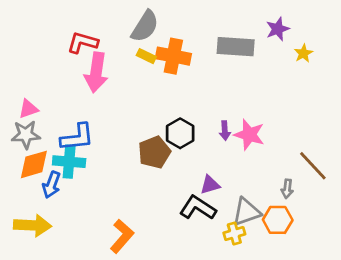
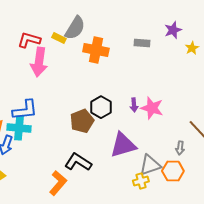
gray rectangle: (236, 47) -> (142, 43), size x0.6
yellow rectangle: (146, 56) -> (59, 38), moved
purple triangle: (210, 185) -> (123, 145), size x1.8
black L-shape: (198, 208) -> (78, 162), moved

